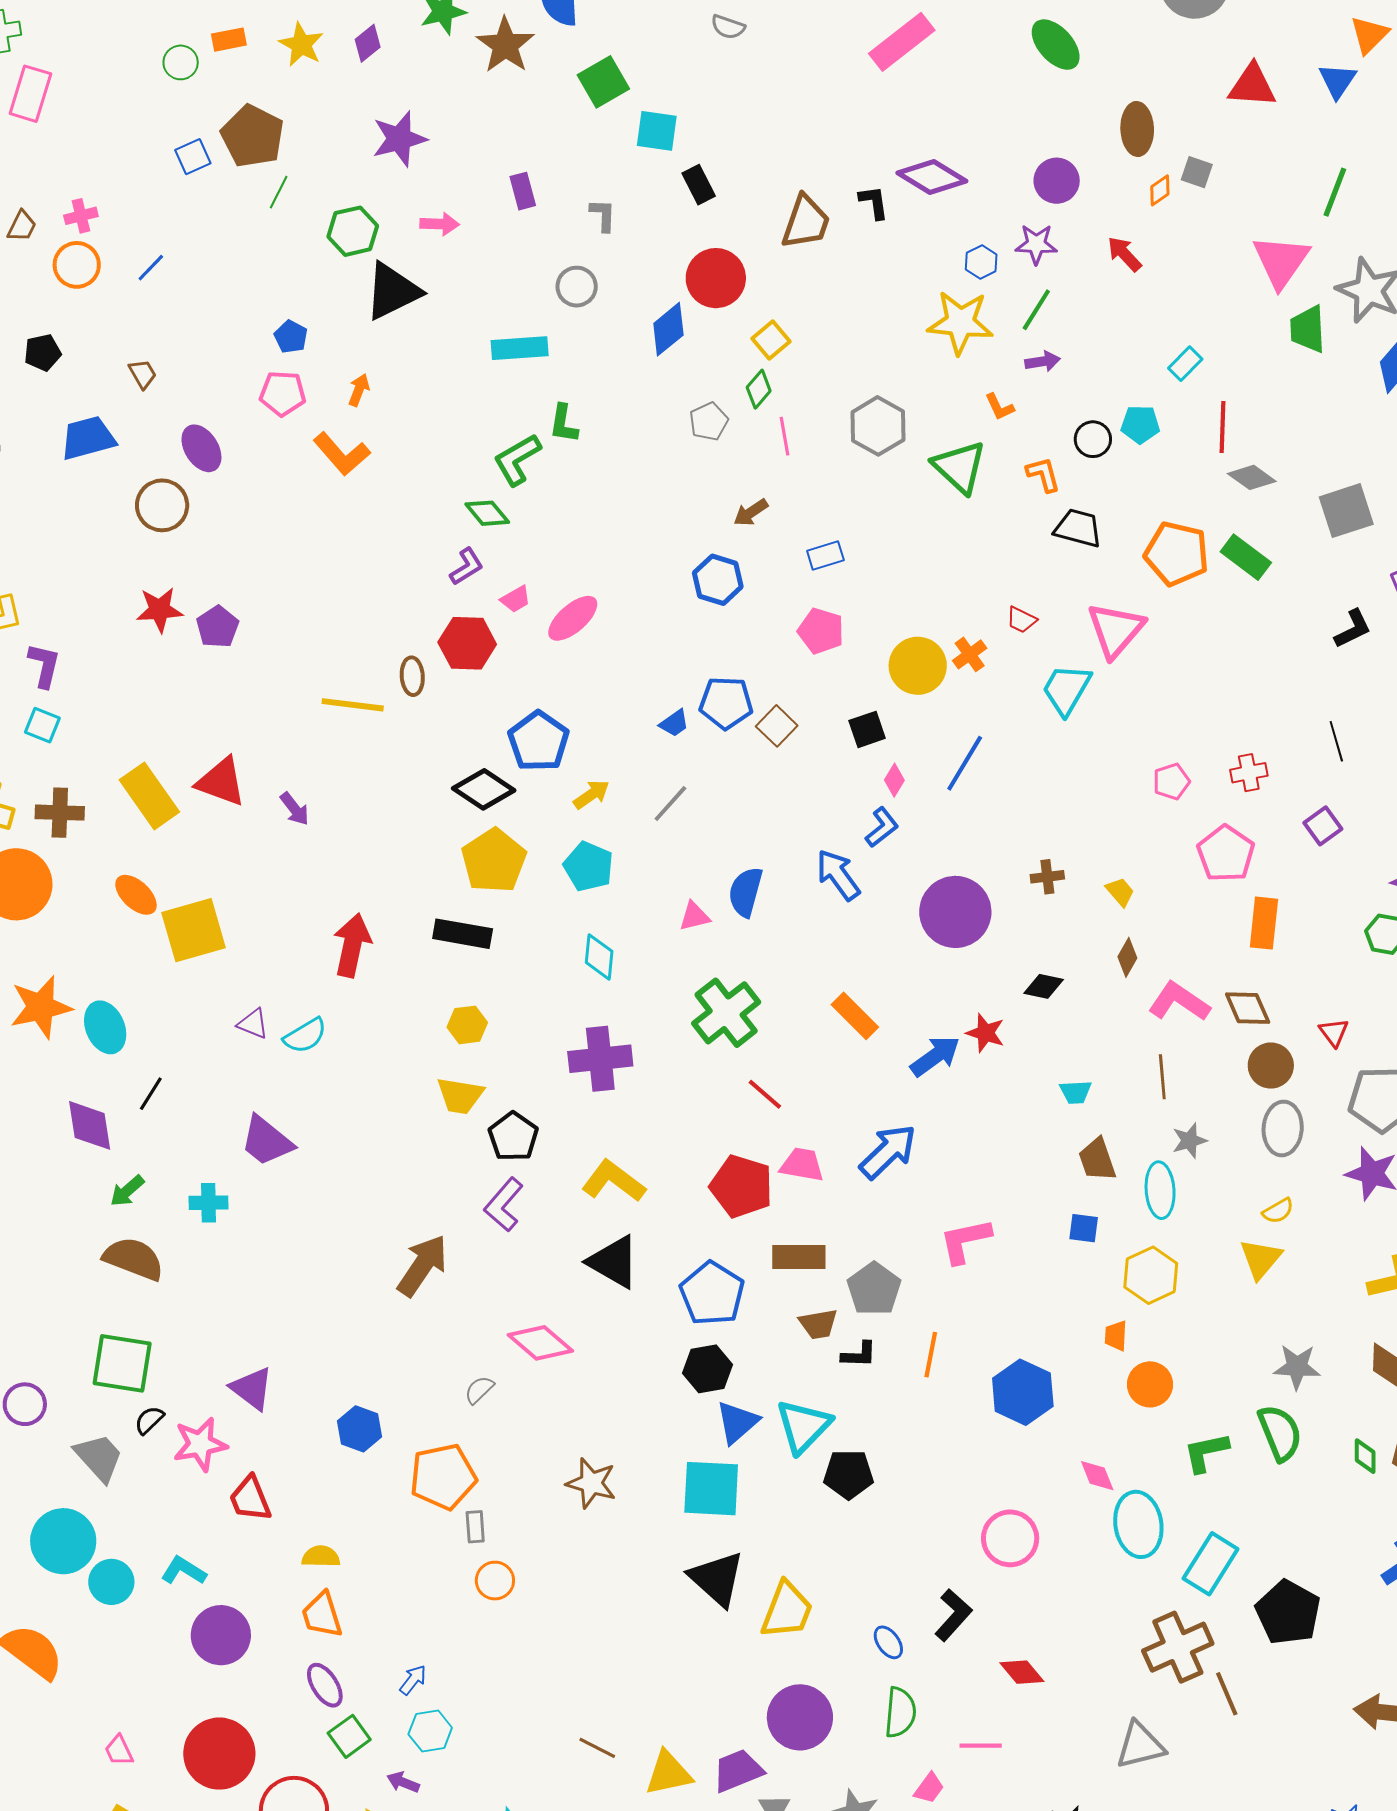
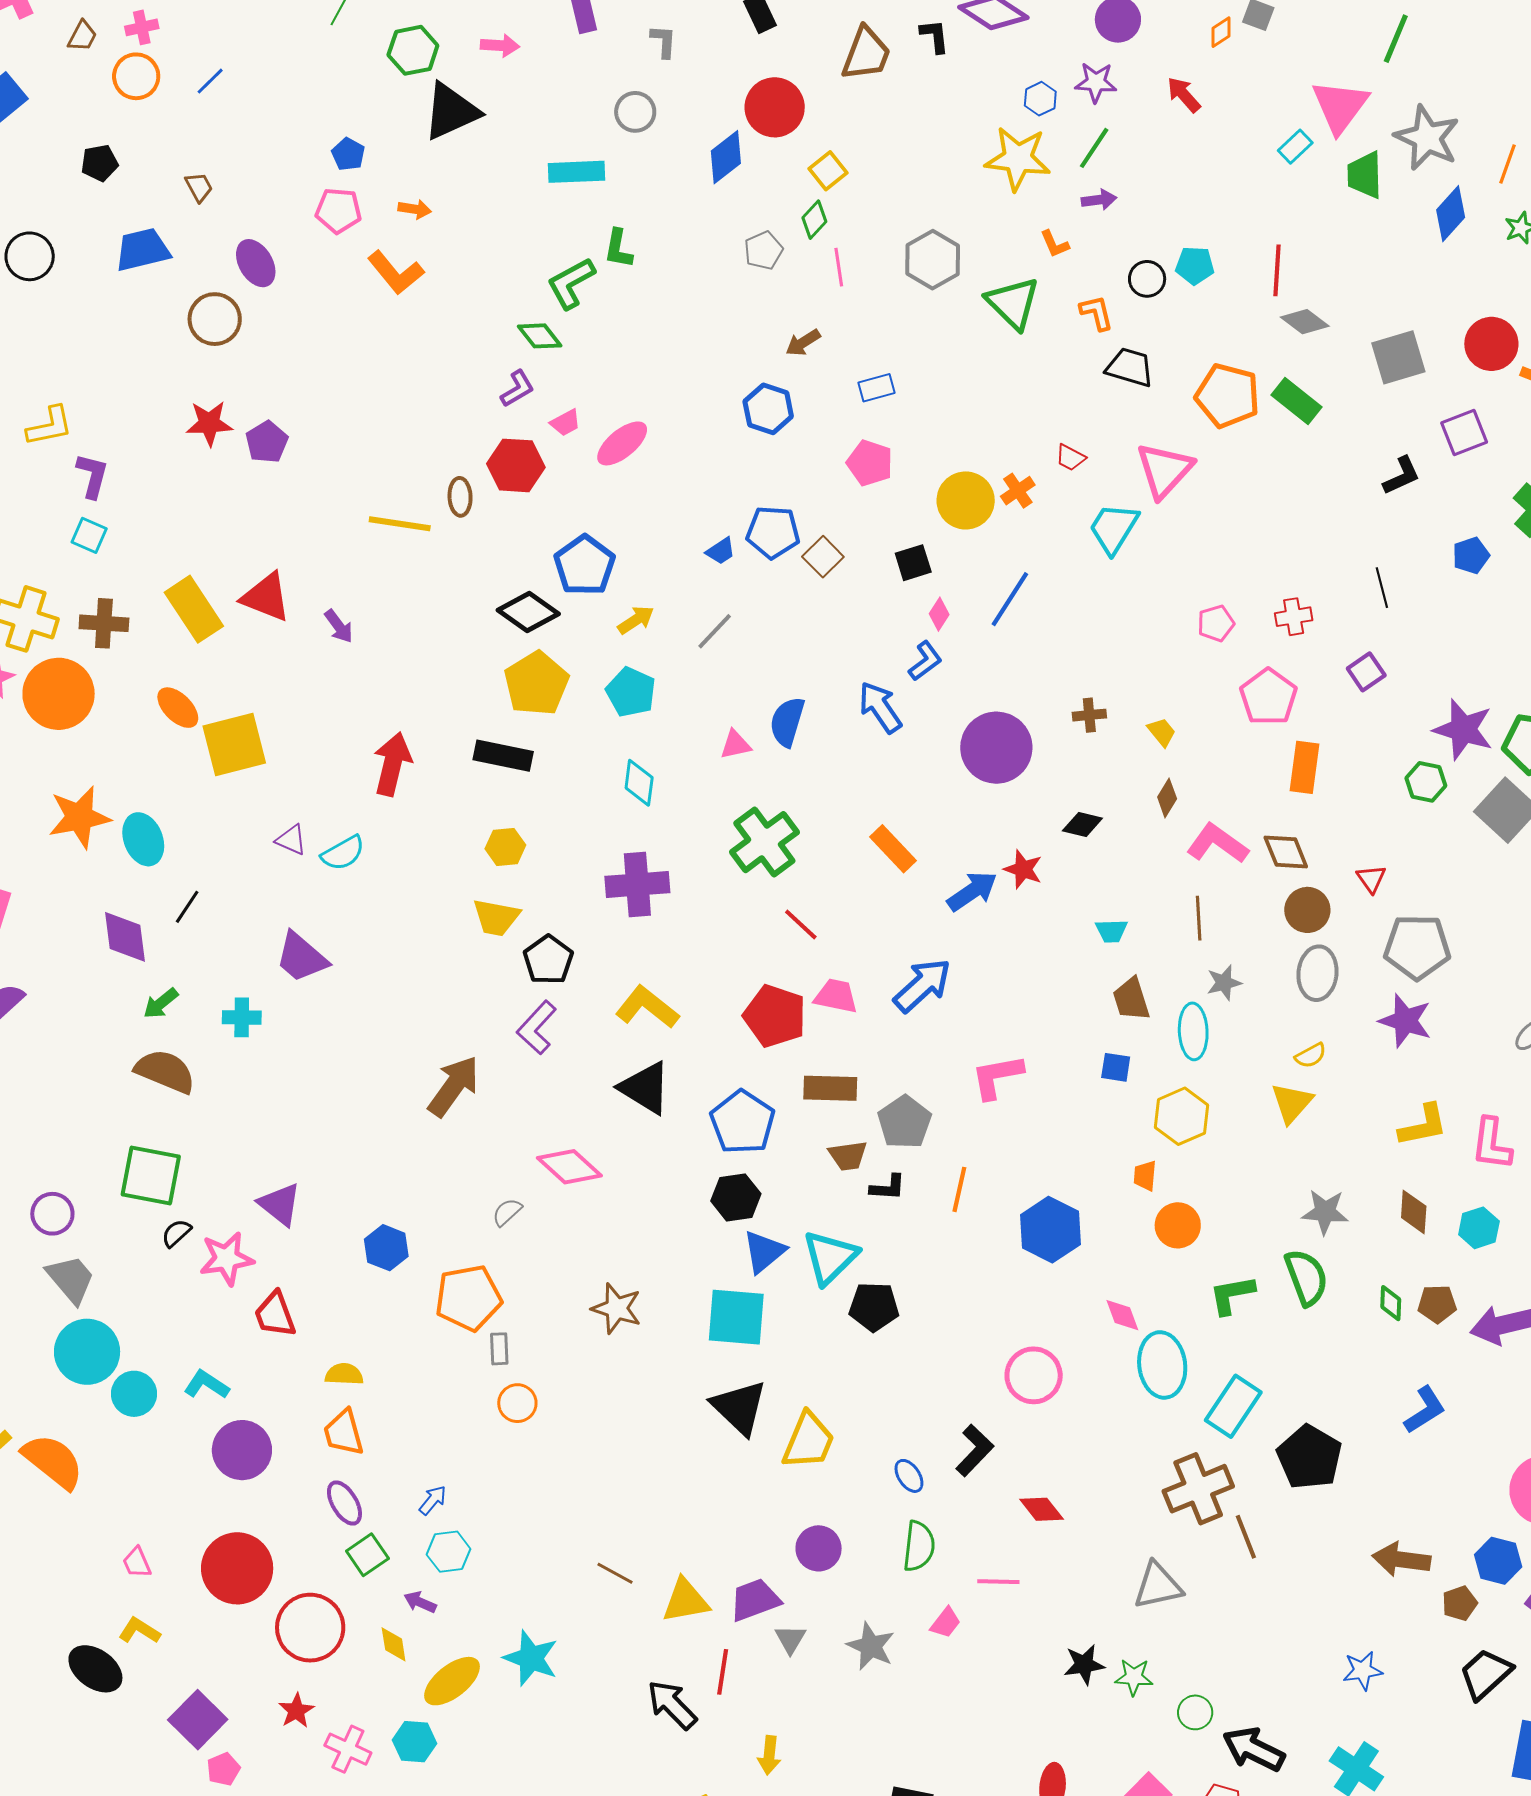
cyan rectangle: (1185, 364) -> (1295, 147), moved
orange arrow: (359, 390) -> (415, 209), turned 76
gray trapezoid: (99, 1457) -> (71, 1279), moved
purple circle: (800, 1717) -> (819, 1548), size x0.7

